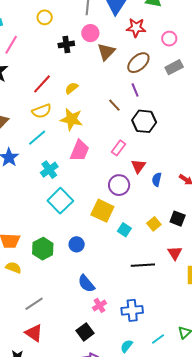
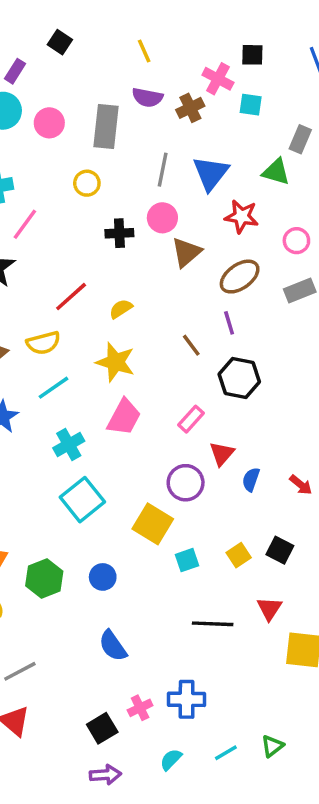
yellow semicircle: (42, 111) -> (43, 343), moved
cyan square: (124, 230) -> (187, 560), turned 32
pink cross: (100, 305) -> (140, 708), moved

